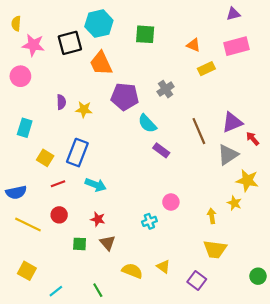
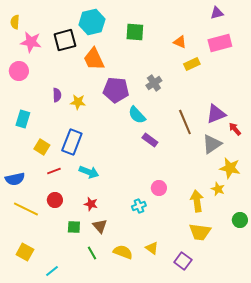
yellow arrow: (212, 216) -> (197, 201), size x1.5
green circle: (258, 276) -> (240, 220), moved
green line: (98, 290) -> (92, 253), moved

